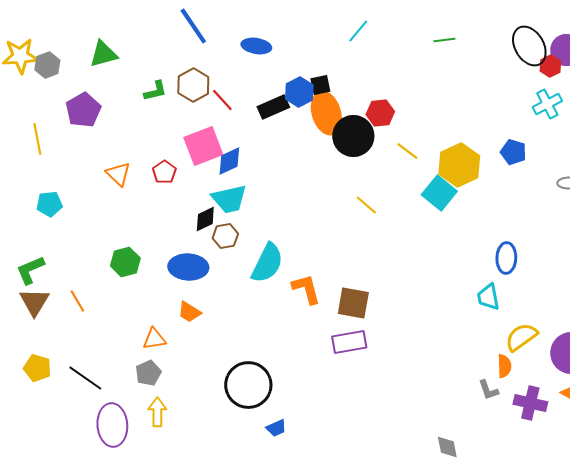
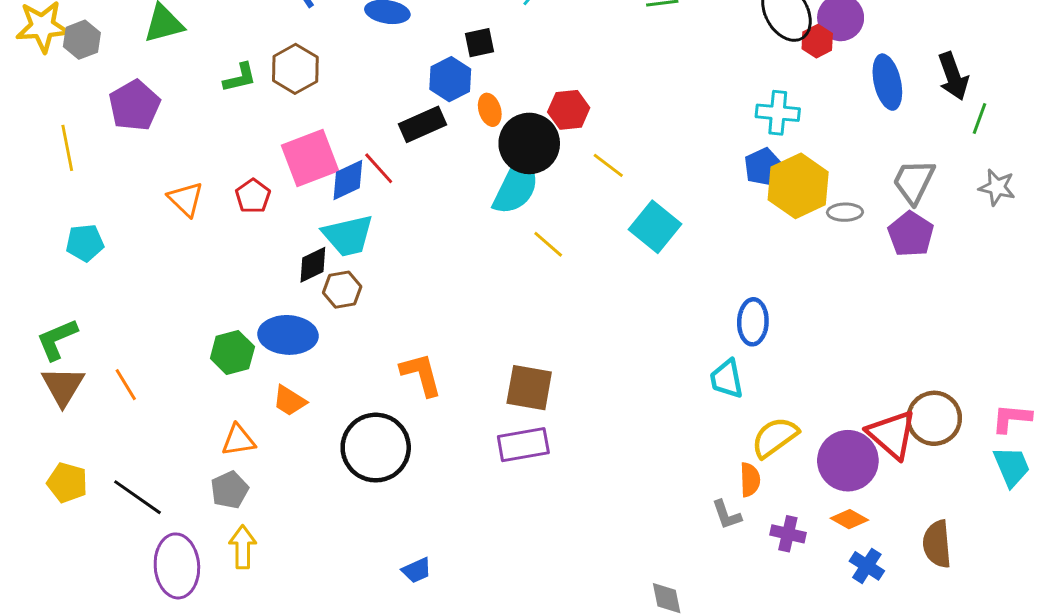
black square: (320, 85) -> (480, 43), moved
red line: (222, 100) -> (379, 168), moved
cyan cross: (547, 104) -> (778, 113), moved, turned 32
black rectangle: (273, 107) -> (422, 124), moved
orange ellipse: (326, 113) -> (490, 110), size x0.5
blue pentagon: (513, 152) -> (763, 167), turned 30
yellow hexagon: (459, 165) -> (798, 186), moved
green hexagon: (125, 262) -> (232, 353), moved
cyan semicircle: (267, 263) -> (516, 186), moved
orange L-shape: (306, 289) -> (421, 374), moved
black circle: (248, 385) -> (376, 448), moved
purple cross: (530, 403) -> (788, 534), size x0.7

